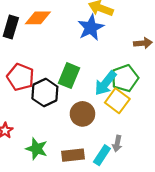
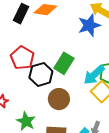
brown circle: (82, 114) -> (59, 99), moved

